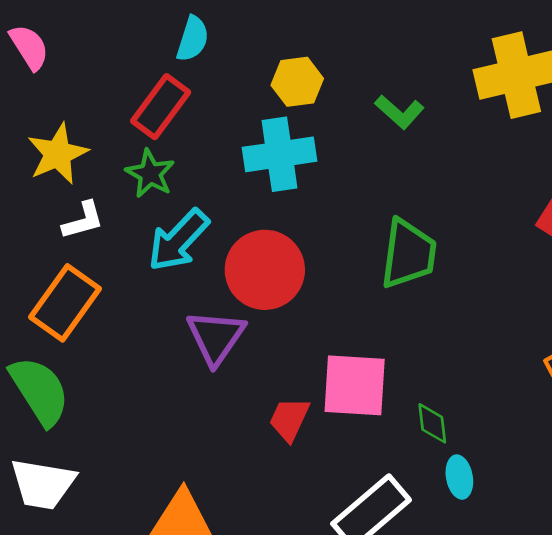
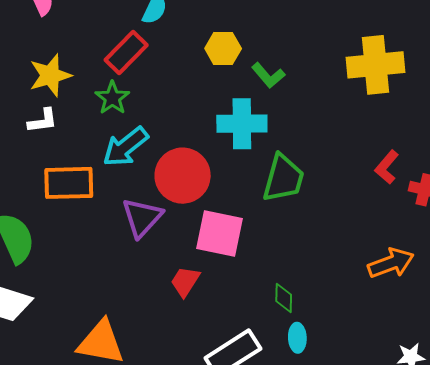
green L-shape: (399, 112) -> (268, 75), moved
cyan cross: (279, 154) -> (242, 124), moved
white L-shape: (83, 220) -> (43, 121), moved
orange rectangle: (65, 303) -> (69, 183), moved, turned 45
pink square: (355, 385) -> (219, 233), moved

